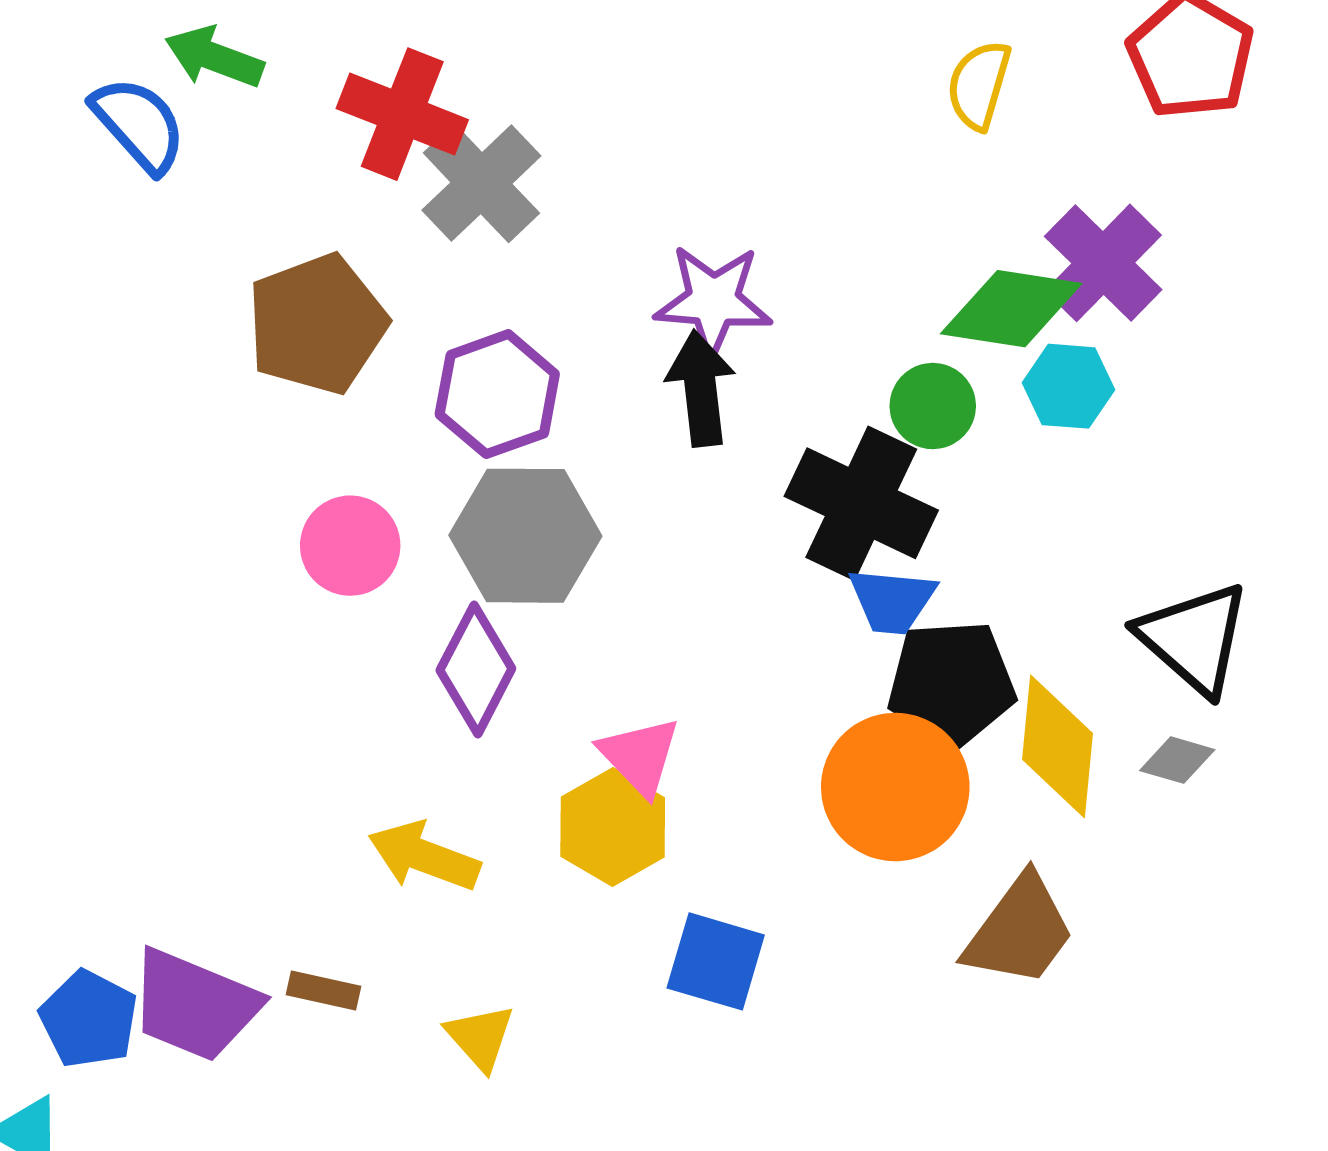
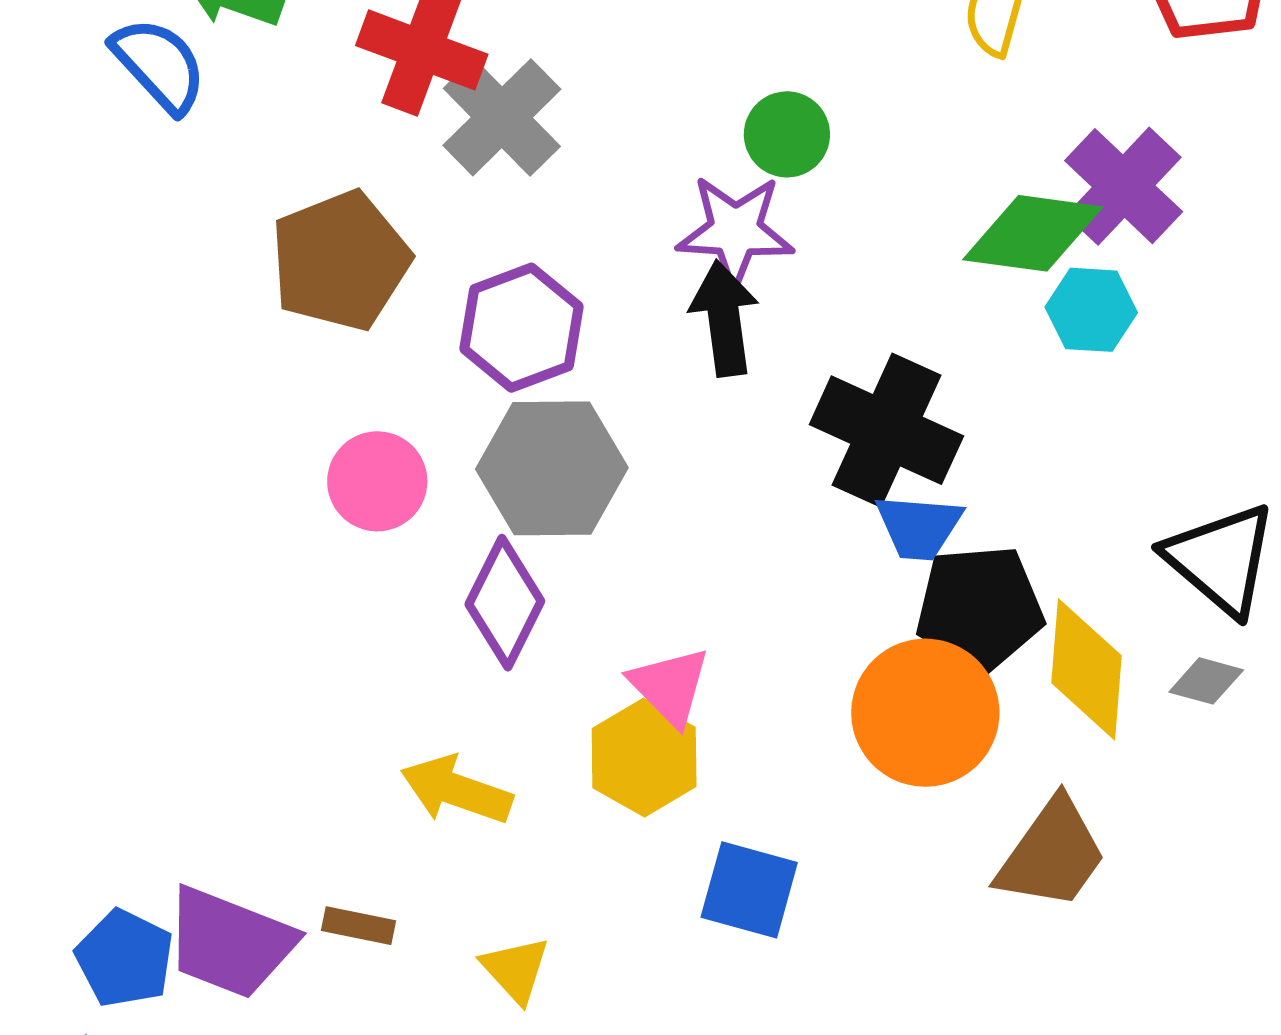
green circle: (933, 406) -> (787, 134), moved

